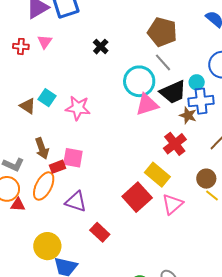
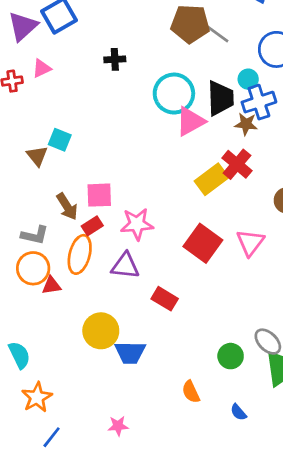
pink triangle: (45, 42) -> (42, 68), turned 42
black cross: (101, 47) -> (115, 59), turned -35
gray line: (163, 62) -> (217, 34), moved
black trapezoid: (173, 92) -> (220, 98), turned -56
brown triangle: (28, 106) -> (37, 156), turned 30
pink star: (78, 108) -> (137, 224), moved
pink square: (73, 158) -> (99, 195), moved
yellow rectangle: (157, 175) -> (212, 179), moved, turned -65

